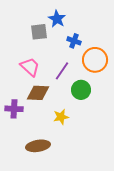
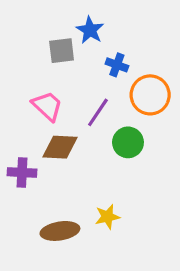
yellow star: (61, 117) -> (107, 217), moved

